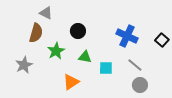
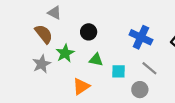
brown semicircle: (36, 33) -> (44, 34), turned -54
gray star: (24, 65) -> (42, 64), moved
gray circle: (140, 85) -> (140, 90), moved

